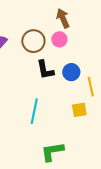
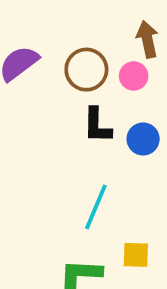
yellow square: (79, 110) -> (136, 255), moved
cyan line: (34, 111) -> (96, 207), moved

